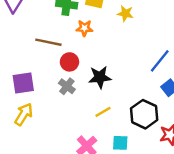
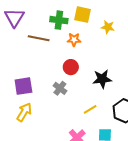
brown line: (48, 42) -> (39, 38), moved
red circle: (69, 62) -> (71, 67), moved
black star: (100, 77) -> (102, 79), moved

